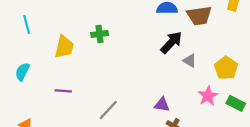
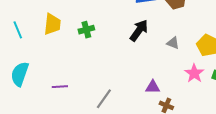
black arrow: (171, 42) -> (139, 30), moved
yellow trapezoid: (64, 47) -> (52, 24), moved
cyan semicircle: (22, 72) -> (20, 74), size x1.4

